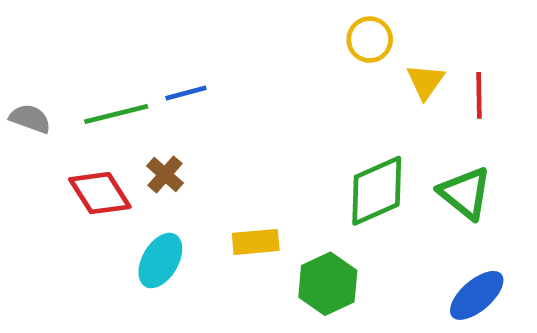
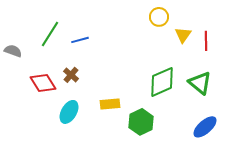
green line: (116, 114) -> (50, 34), moved, turned -44

